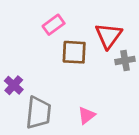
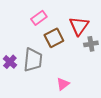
brown square: (74, 52) -> (54, 38), turned -30
gray trapezoid: (38, 113) -> (33, 60), moved

